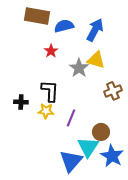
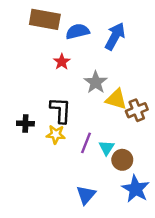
yellow triangle: (96, 60) -> (116, 99), moved
cyan triangle: (88, 147) -> (107, 148), moved, size x0.6
blue triangle: (71, 161) -> (86, 195), size x0.7

